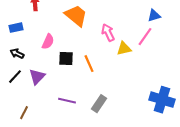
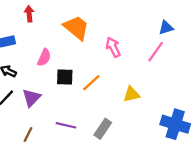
yellow triangle: (124, 49) -> (131, 94), moved
orange line: (89, 64) -> (91, 83), turned 72
brown line: (24, 113) -> (28, 134), moved

